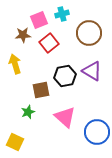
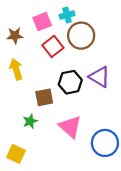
brown circle: (89, 33) -> (81, 36), moved
brown star: (23, 35) -> (15, 36), moved

